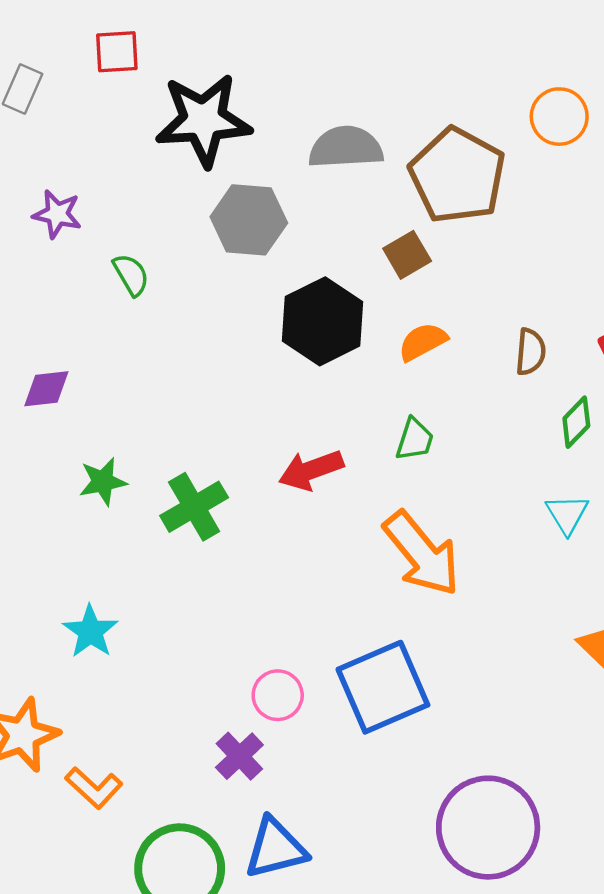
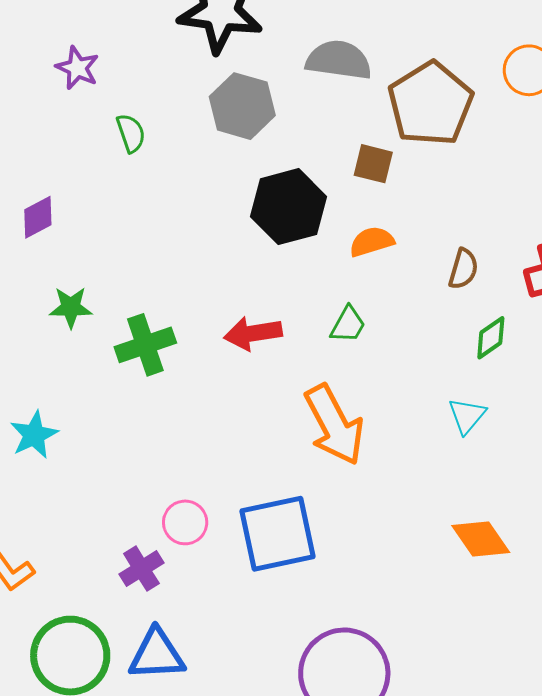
brown square: (407, 255) -> (373, 164), turned 33
purple diamond: (46, 389) -> (38, 217), turned -33

